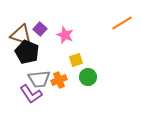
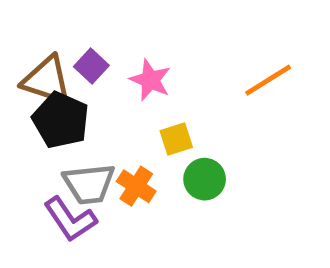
orange line: (122, 23) -> (268, 80), moved
orange cross: (59, 80) -> (136, 186), turned -35

